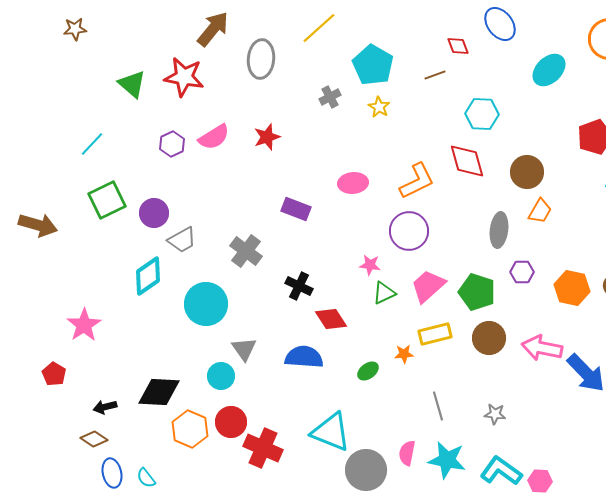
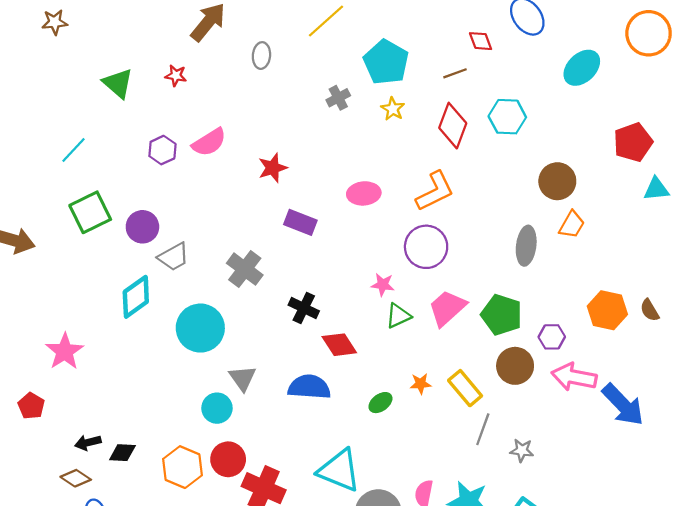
gray ellipse: (261, 59) -> (261, 56), size x0.6
red star: (184, 77) -> (176, 76), size x0.5
red star: (267, 137) -> (273, 168), moved
red diamond: (467, 161) -> (453, 126), moved, turned 36
purple hexagon: (522, 272) -> (552, 337), moved
yellow rectangle: (435, 334) -> (465, 388), moved, turned 64
black diamond: (159, 392) -> (122, 453), moved, size x0.6
gray line: (438, 406) -> (483, 429), moved, turned 36

